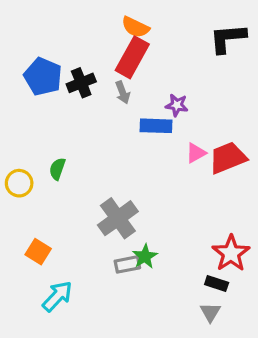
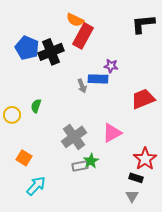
orange semicircle: (135, 27) -> (75, 20), moved
black cross: (81, 83) -> (51, 52), size x1.4
gray arrow: (123, 92) -> (82, 86), moved
pink triangle: (196, 153) -> (112, 133), moved, size x1.5

